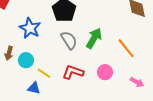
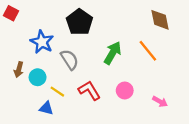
gray semicircle: (69, 40) -> (70, 60), moved
orange line: (126, 48) -> (148, 51), moved
red L-shape: (73, 72) -> (89, 90), turned 40

